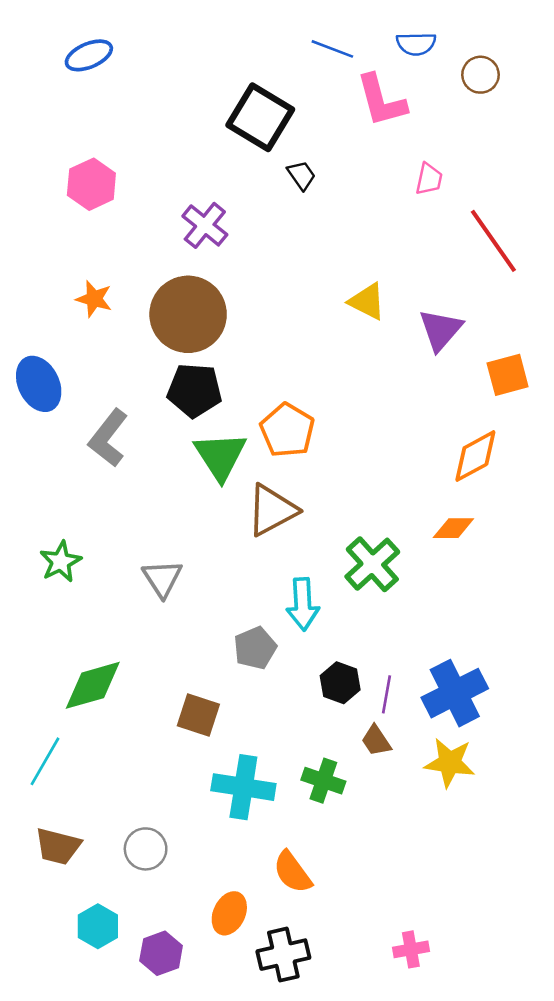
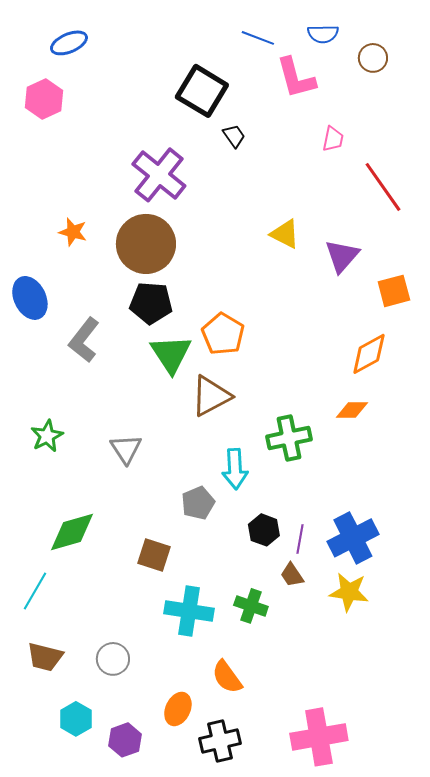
pink hexagon: (91, 184) -> (44, 99), moved
purple cross: (205, 225) -> (159, 175), size x1.5
green cross: (372, 564) -> (289, 438), turned 30
pink cross: (411, 949) -> (319, 737), size x2.0

